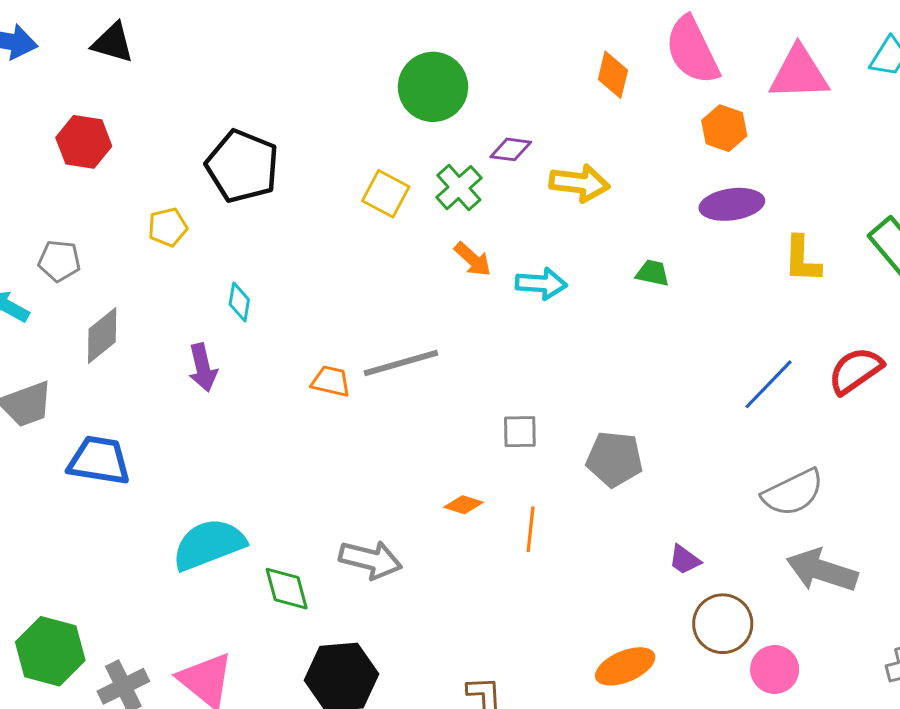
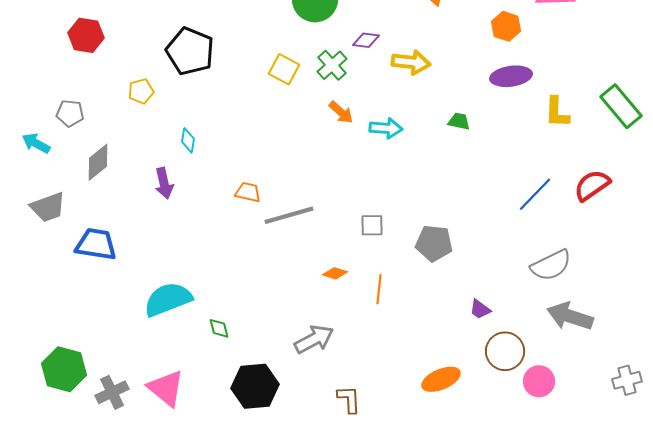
gray line: (401, 363) -> (289, 215), moved
gray arrow: (370, 560) -> (314, 339), moved, turned -42
green diamond: (287, 589) -> (219, 328), size x0.7

